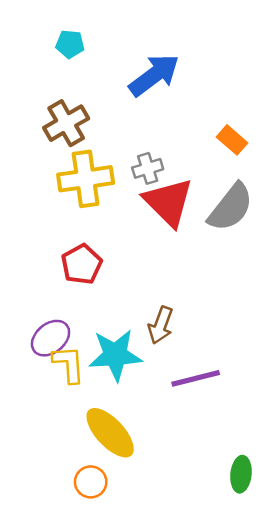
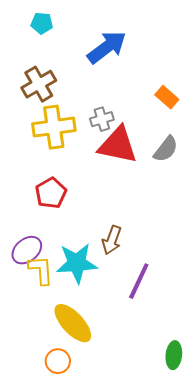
red triangle: (168, 202) -> (118, 145), turned -33
gray semicircle: (231, 207) -> (166, 149), size x0.7
purple line: (196, 378) -> (139, 281), turned -51

